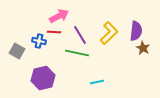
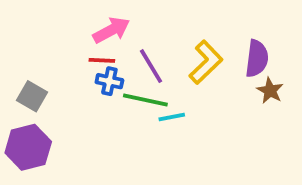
blue cross: (39, 41) -> (109, 81), moved
purple hexagon: (43, 78) -> (28, 147), moved
cyan line: (97, 82) -> (172, 117), moved

